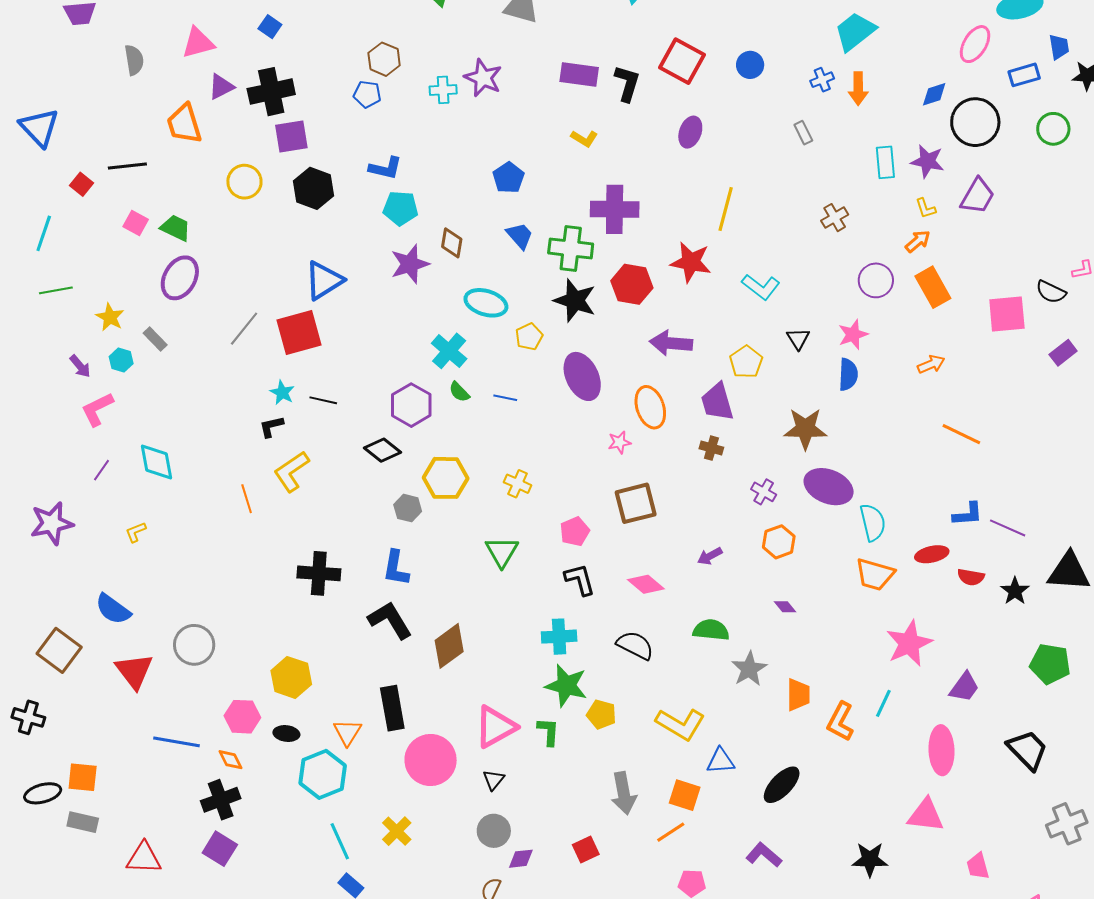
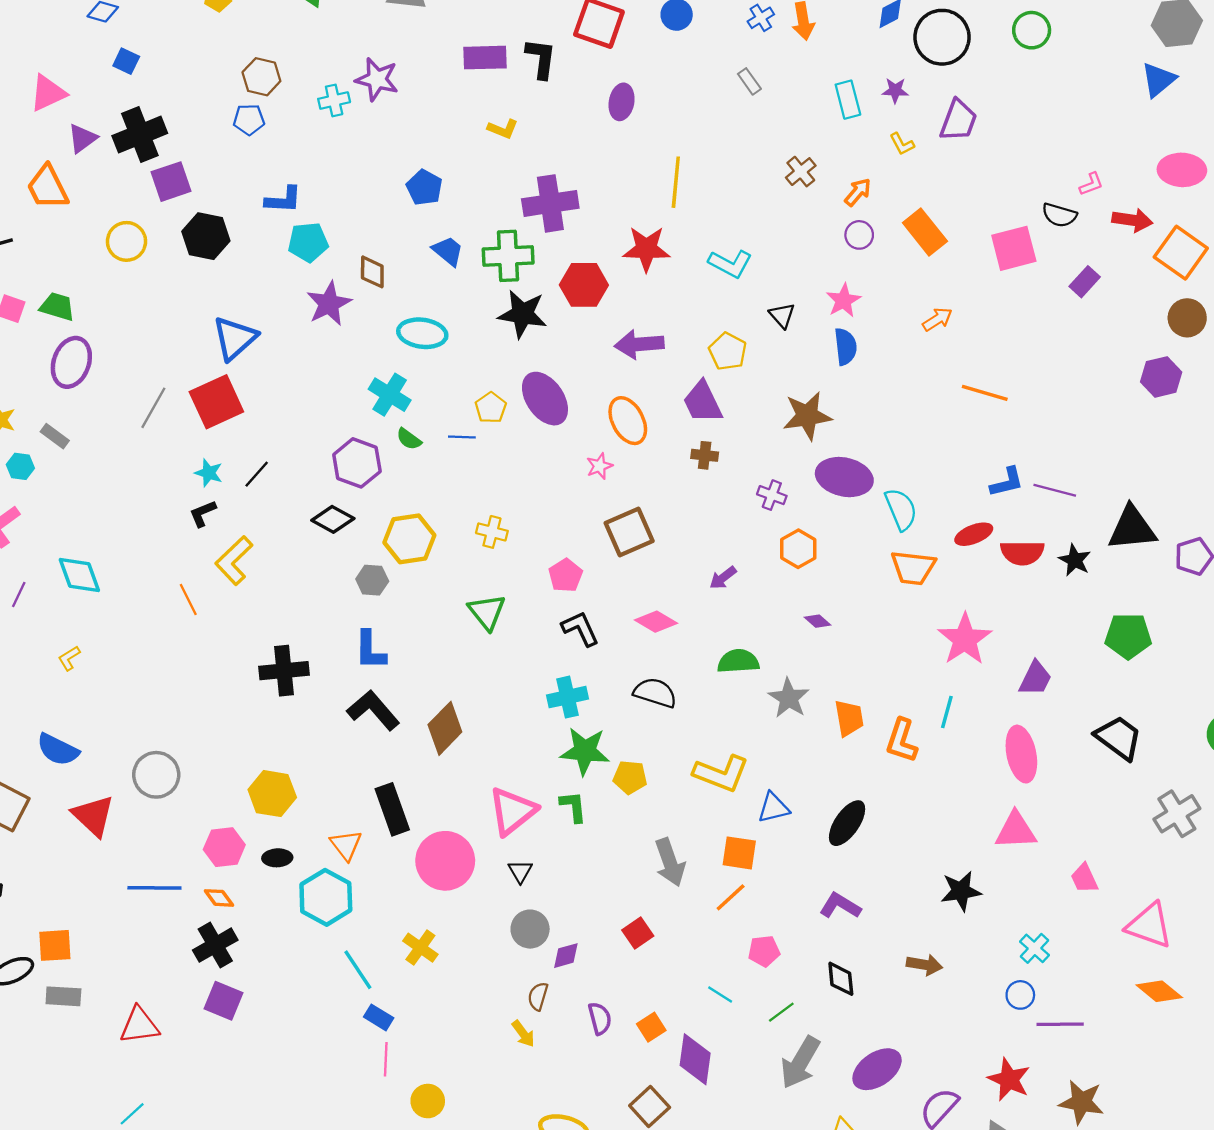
purple star: (927, 161) -> (895, 90), size x0.7
orange arrow: (918, 241) -> (858, 192), moved
purple circle: (876, 280) -> (859, 235), size x0.7
yellow pentagon: (529, 337) -> (491, 408), moved
black line: (323, 400) -> (257, 474), turned -52
red semicircle: (971, 577) -> (1022, 553), size x1.4

